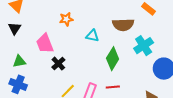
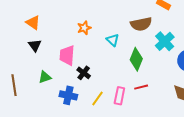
cyan triangle: (92, 36) -> (113, 40), turned 40
pink trapezoid: (45, 44) -> (67, 55), turned 35
blue cross: (18, 84) -> (68, 95), moved

